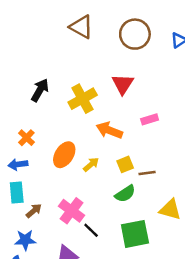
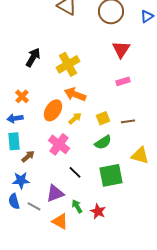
red triangle: (123, 84) -> (121, 49), moved
orange arrow: (109, 130) -> (75, 94), moved
brown line: (147, 173) -> (128, 121), moved
pink cross: (72, 211) -> (59, 144), moved

